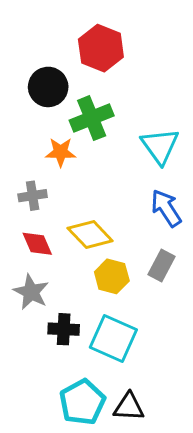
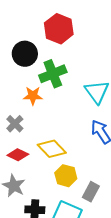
gray cross: (33, 196) -> (15, 124), turned -36
red diamond: (37, 244) -> (18, 155), turned -40
gray rectangle: (161, 266) -> (91, 192), moved

